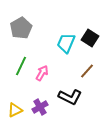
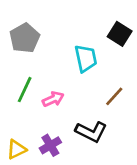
black square: (90, 38) -> (120, 34), moved
cyan trapezoid: (66, 43) -> (86, 58), turned 145
pink arrow: (42, 73) -> (53, 99), turned 35

